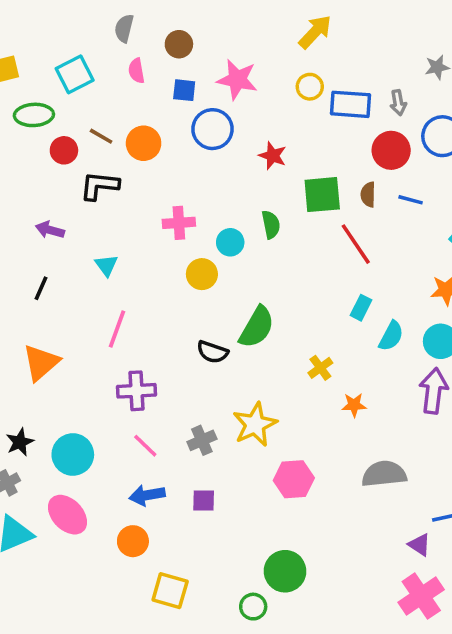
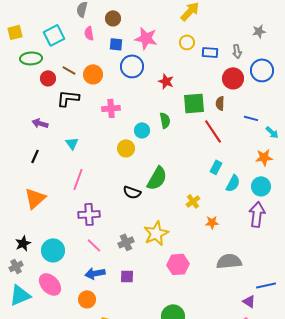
blue rectangle: (350, 104) -> (210, 52), size x0.7
blue line: (411, 200) -> (251, 118), moved
pink cross: (179, 223) -> (111, 108), moved

